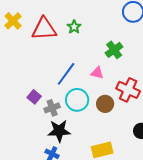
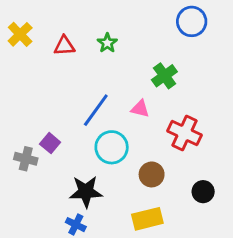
red triangle: (44, 29) -> (64, 46), size x0.6
brown circle: (105, 104) -> (152, 174), moved
gray cross: (52, 108) -> (26, 159), moved, turned 35

